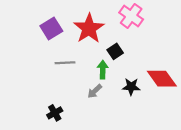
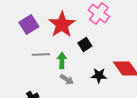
green arrow: (103, 70) -> (62, 60), moved
gray arrow: (95, 91) -> (67, 79), turned -104

